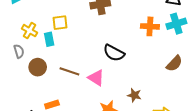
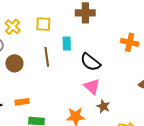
cyan rectangle: (49, 39) -> (67, 44), moved
brown line: (69, 71) -> (47, 57), moved, turned 54
pink triangle: (96, 78) -> (92, 87), moved

